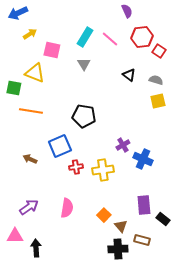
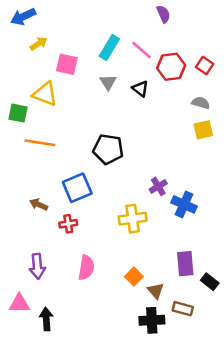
red hexagon: (142, 37) -> (171, 67), moved
black triangle: (129, 75) -> (140, 89), moved
red cross: (76, 167) -> (68, 224), moved
purple arrow: (29, 207) -> (37, 266), turned 120

